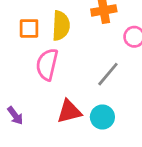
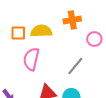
yellow semicircle: (61, 26) -> (41, 31), turned -95

